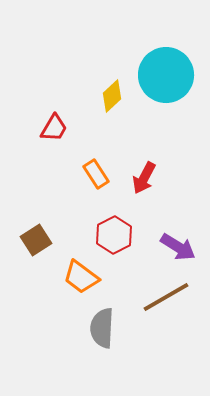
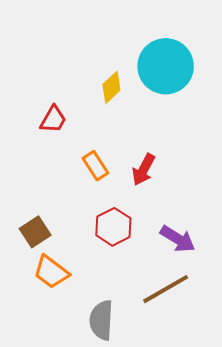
orange trapezoid: (81, 277) -> (51, 272), moved

